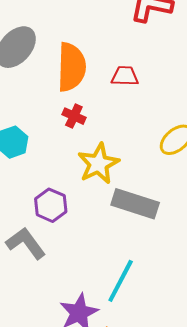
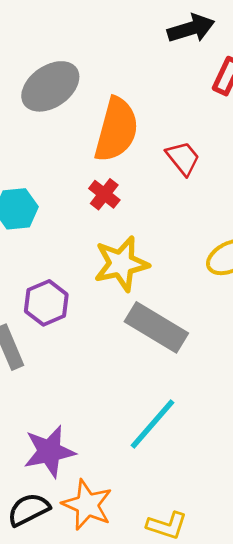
red trapezoid: (125, 76) -> (183, 158), turned 36
cyan line: (121, 281) -> (153, 424), moved

